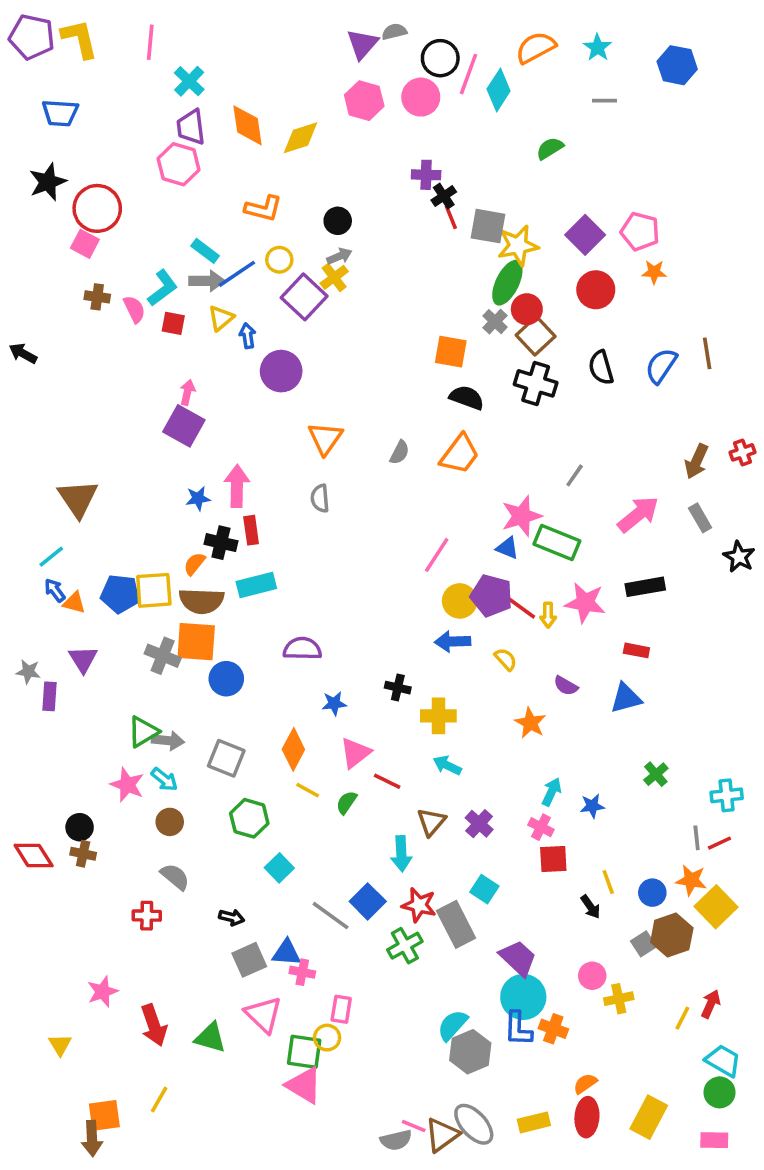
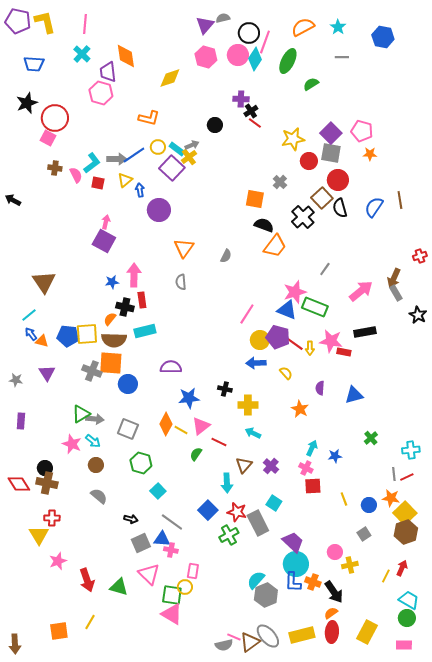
cyan cross: (189, 81) -> (82, 54), moved
cyan diamond: (499, 90) -> (255, 59), moved
orange diamond: (247, 125) -> (126, 56), moved
red line: (451, 217) -> (255, 123), turned -32
black circle: (338, 221) -> (215, 125), moved
gray square: (488, 226) -> (331, 153), moved
cyan rectangle: (205, 251) -> (177, 149), moved
green ellipse: (507, 283) -> (288, 61), moved
red circle: (596, 290) -> (338, 180), moved
red circle: (527, 309) -> (309, 161), moved
brown square: (536, 336) -> (322, 198), moved
black cross: (536, 383) -> (303, 217), turned 30
orange trapezoid: (460, 454) -> (275, 246), moved
brown arrow: (697, 461) -> (394, 278), moved
blue triangle: (507, 548) -> (287, 310), size x1.5
red rectangle: (636, 650) -> (344, 352), moved
purple semicircle: (566, 686) -> (320, 388), turned 64
purple rectangle: (49, 696) -> (21, 421), moved
blue star: (334, 703) -> (189, 398), size x1.5
yellow line: (308, 790) -> (181, 430), moved
brown cross: (83, 854) -> (47, 483), size x1.5
black arrow: (590, 907) -> (334, 592), moved, size x1.6
red cross: (147, 916) -> (52, 518), moved
gray line: (331, 916) -> (172, 522), moved
brown hexagon: (672, 935) -> (406, 532), moved
yellow triangle: (60, 1045) -> (39, 535), moved, size x1.5
yellow rectangle: (534, 1122) -> (302, 635), size x1.4
brown arrow: (92, 1138) -> (15, 644), moved

